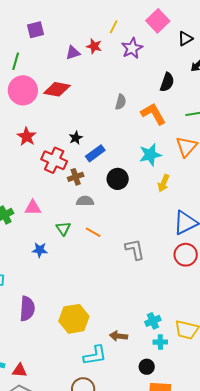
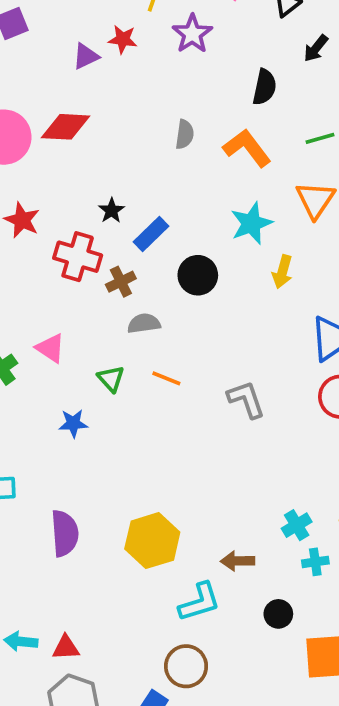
pink triangle: (33, 208) -> (50, 348), turned 42
black circle: (147, 367) -> (278, 614), moved

